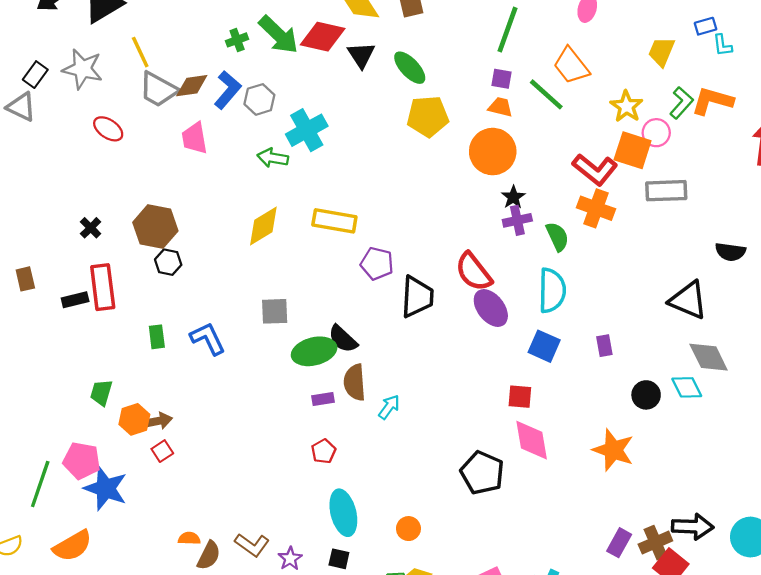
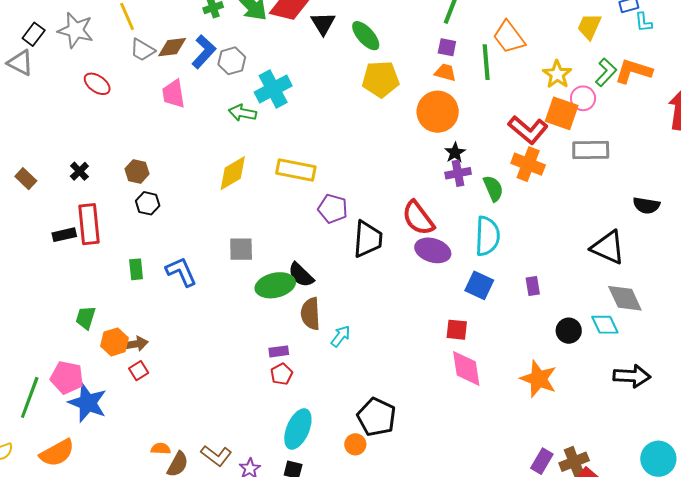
gray trapezoid: (158, 89) -> (142, 50), size x0.7
green line: (546, 94) -> (486, 62), turned 42
brown hexagon: (155, 227) -> (137, 171), size x0.6
brown rectangle: (25, 279) -> (26, 179), moved, turned -35
purple ellipse: (491, 308) -> (433, 250), turned -36
purple rectangle: (323, 399) -> (279, 351), moved
black pentagon: (482, 473) -> (376, 417), moved
cyan ellipse: (343, 513) -> (298, 429), turned 36
black arrow: (693, 527) -> (632, 376), moved

